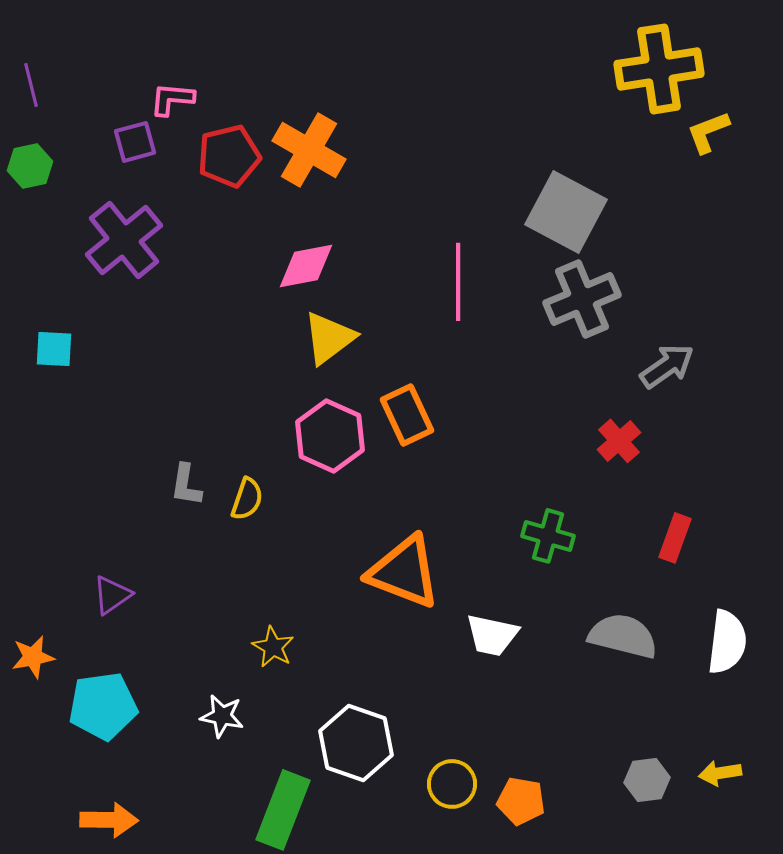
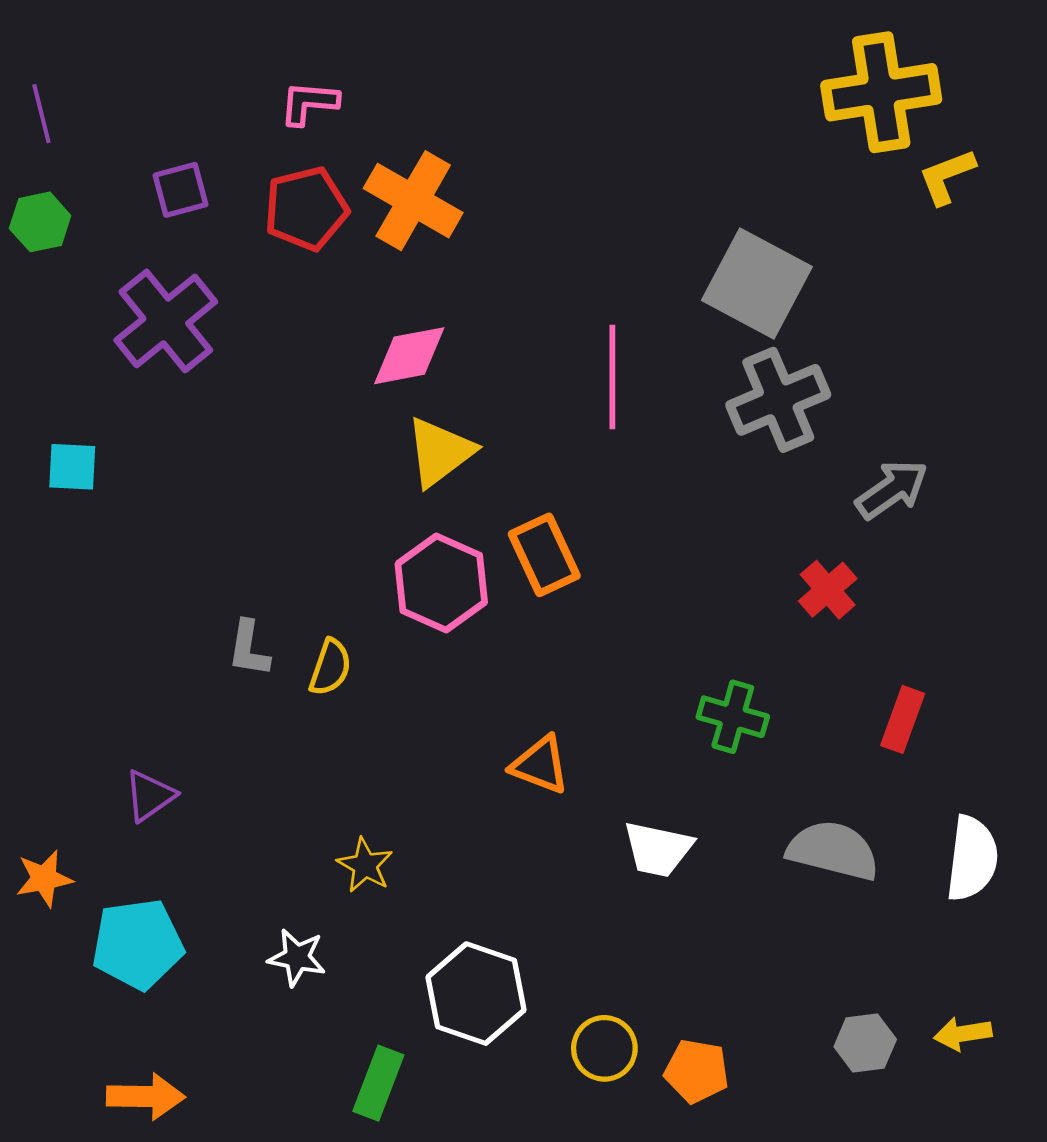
pink L-shape: (172, 99) -> (309, 103), moved
orange triangle: (404, 572) -> (540, 765), size x0.6
green rectangle: (283, 810) -> (378, 1083), size x0.7

